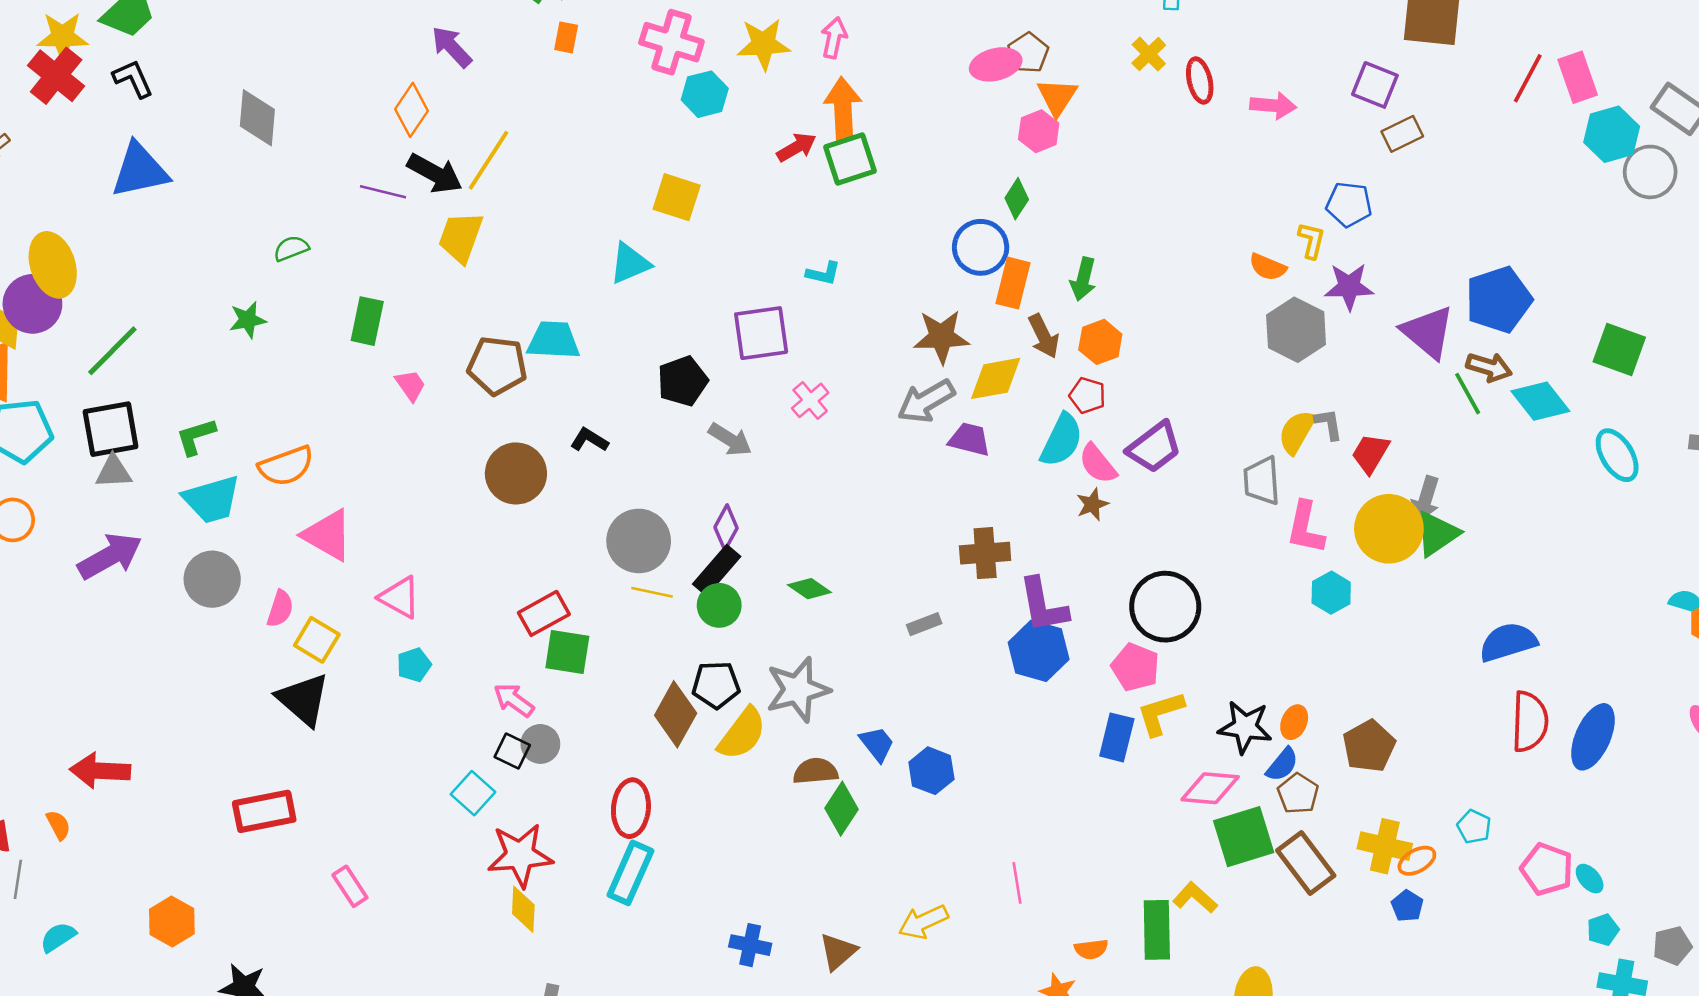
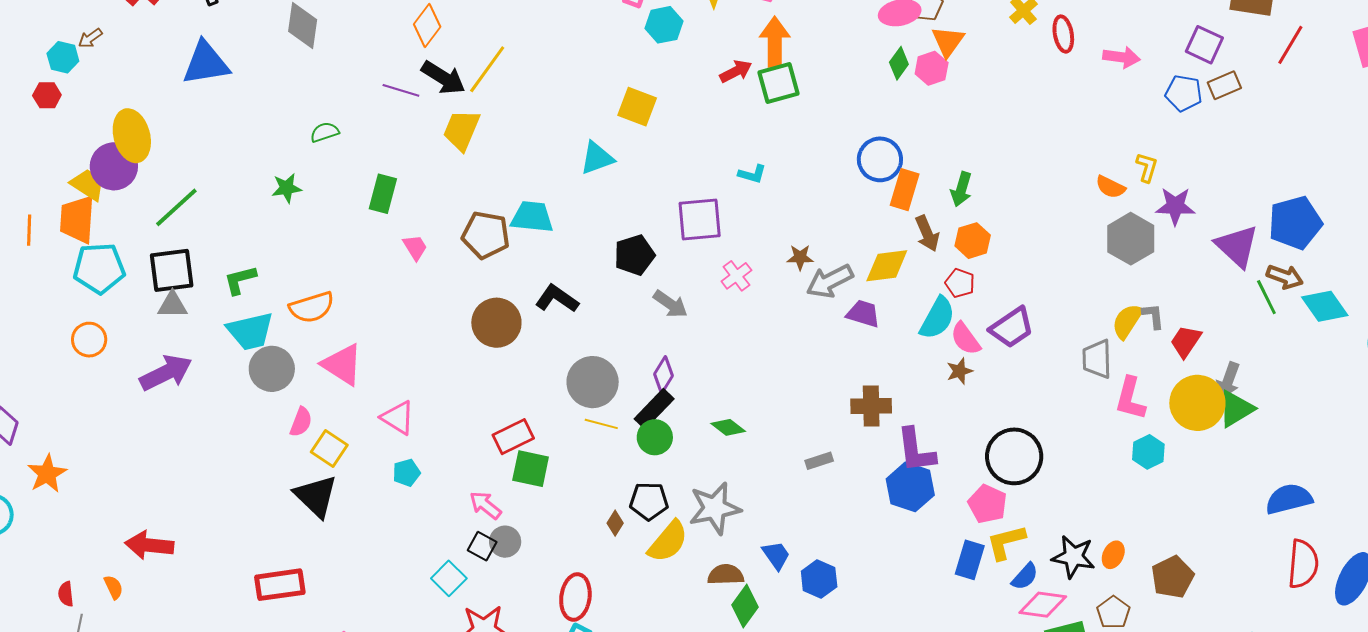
red line: (1528, 78) -> (1290, 45), moved
green diamond: (1017, 199) -> (899, 63), moved
blue pentagon: (1349, 204) -> (1184, 93), moved
brown star: (941, 337) -> (800, 257), moved, size x0.6
black L-shape: (589, 440) -> (557, 299), size x1.4
gray circle: (212, 579) -> (272, 369), moved
brown diamond: (676, 714) -> (615, 523), size x0.5
blue semicircle: (1282, 765) -> (1025, 577), moved

